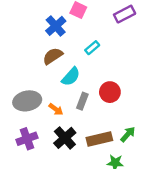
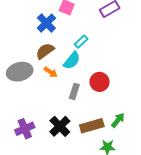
cyan semicircle: (71, 77) -> (72, 60), moved
gray ellipse: (27, 101) -> (20, 72), moved
orange arrow: (56, 109) -> (51, 72), moved

